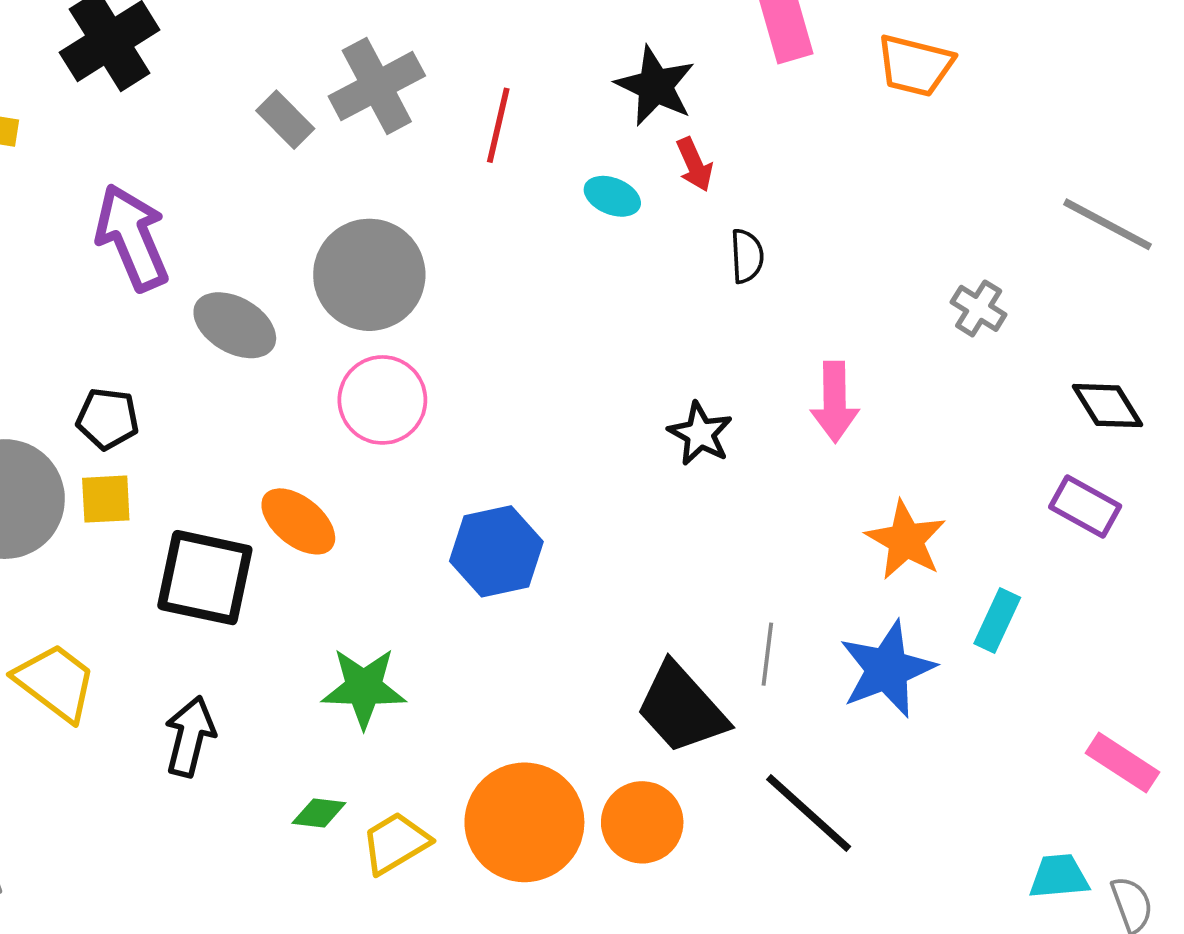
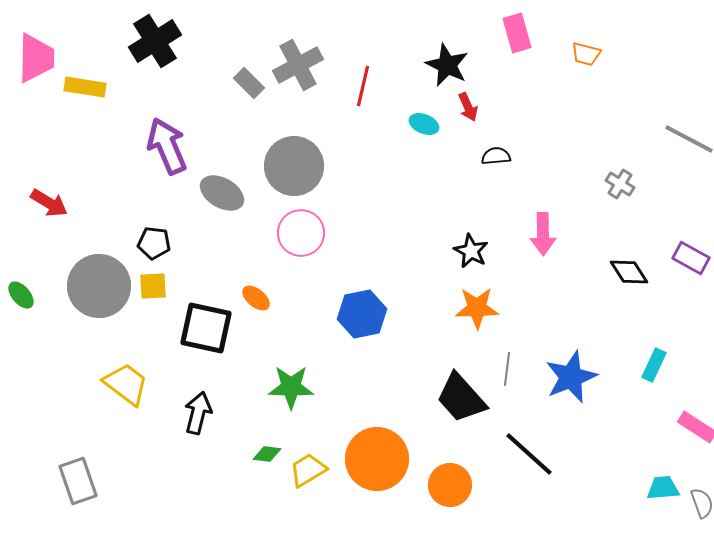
orange trapezoid: (915, 65) -> (586, 54), size x0.7
black semicircle: (747, 256) -> (496, 156), turned -92
black diamond: (1108, 406) -> (629, 272), moved
purple rectangle: (1085, 507) -> (691, 258), moved
orange ellipse: (298, 521) -> (256, 298), size x0.7
orange star: (906, 540) -> (477, 308), moved, turned -30
cyan rectangle: (997, 621) -> (654, 365), moved
orange circle: (642, 822) -> (450, 485), moved

